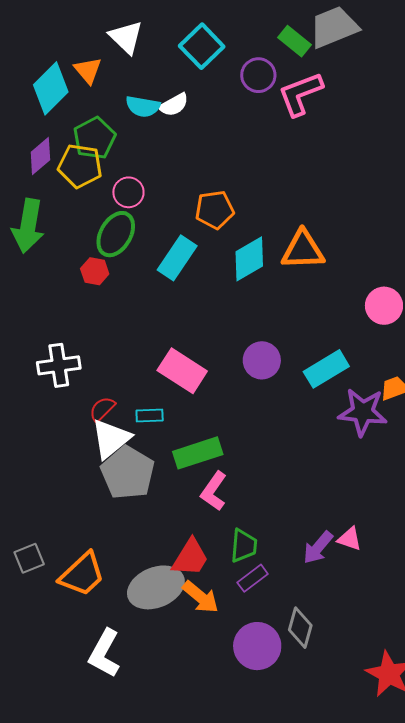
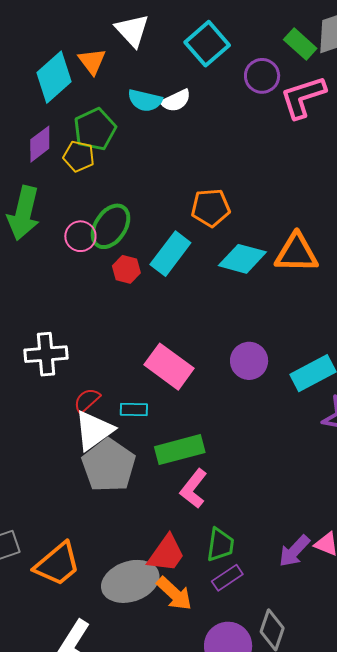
yellow pentagon: (80, 166) -> (79, 156), size x0.7
pink circle: (128, 192) -> (80, 236), moved
cyan diamond: (249, 259) -> (242, 259), turned 42
red hexagon: (95, 271) -> (126, 269), moved

